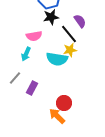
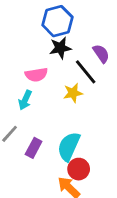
yellow star: (70, 50) -> (73, 93), moved
cyan semicircle: (57, 59) -> (69, 146), moved, turned 105

